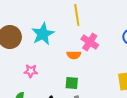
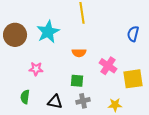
pink cross: (90, 42) -> (108, 66), moved

